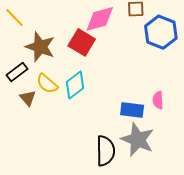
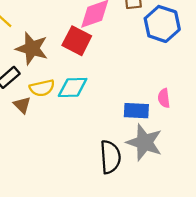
yellow semicircle: (47, 84) -> (42, 88), turned -50
cyan diamond: (75, 85) -> (73, 87), turned 40

